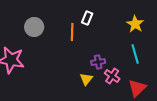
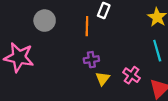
purple cross: (98, 62) -> (91, 60), moved

